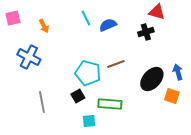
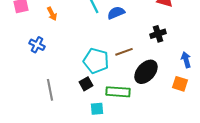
black cross: (146, 32) -> (158, 34), moved
blue cross: (29, 57) -> (37, 45), size x0.7
black ellipse: (152, 79) -> (146, 72), moved

